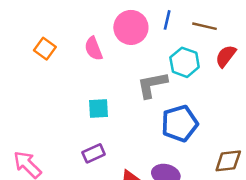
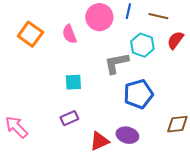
orange square: (45, 49) -> (30, 34), size x1.4

